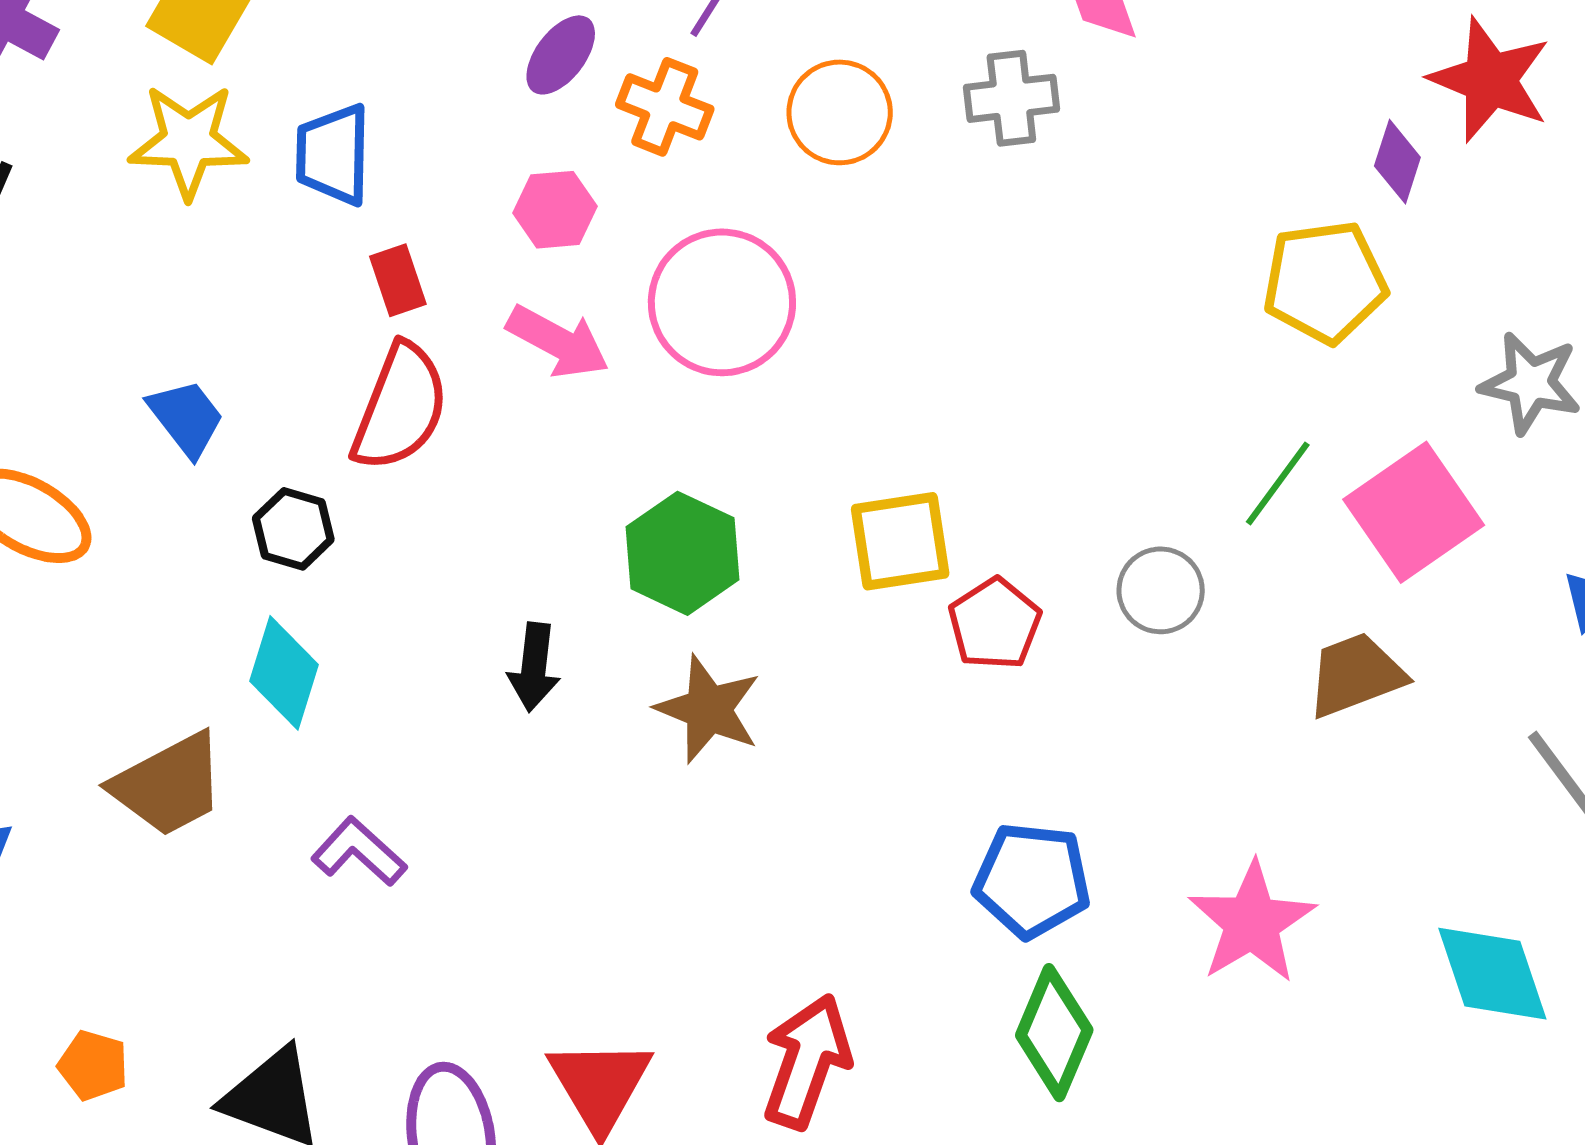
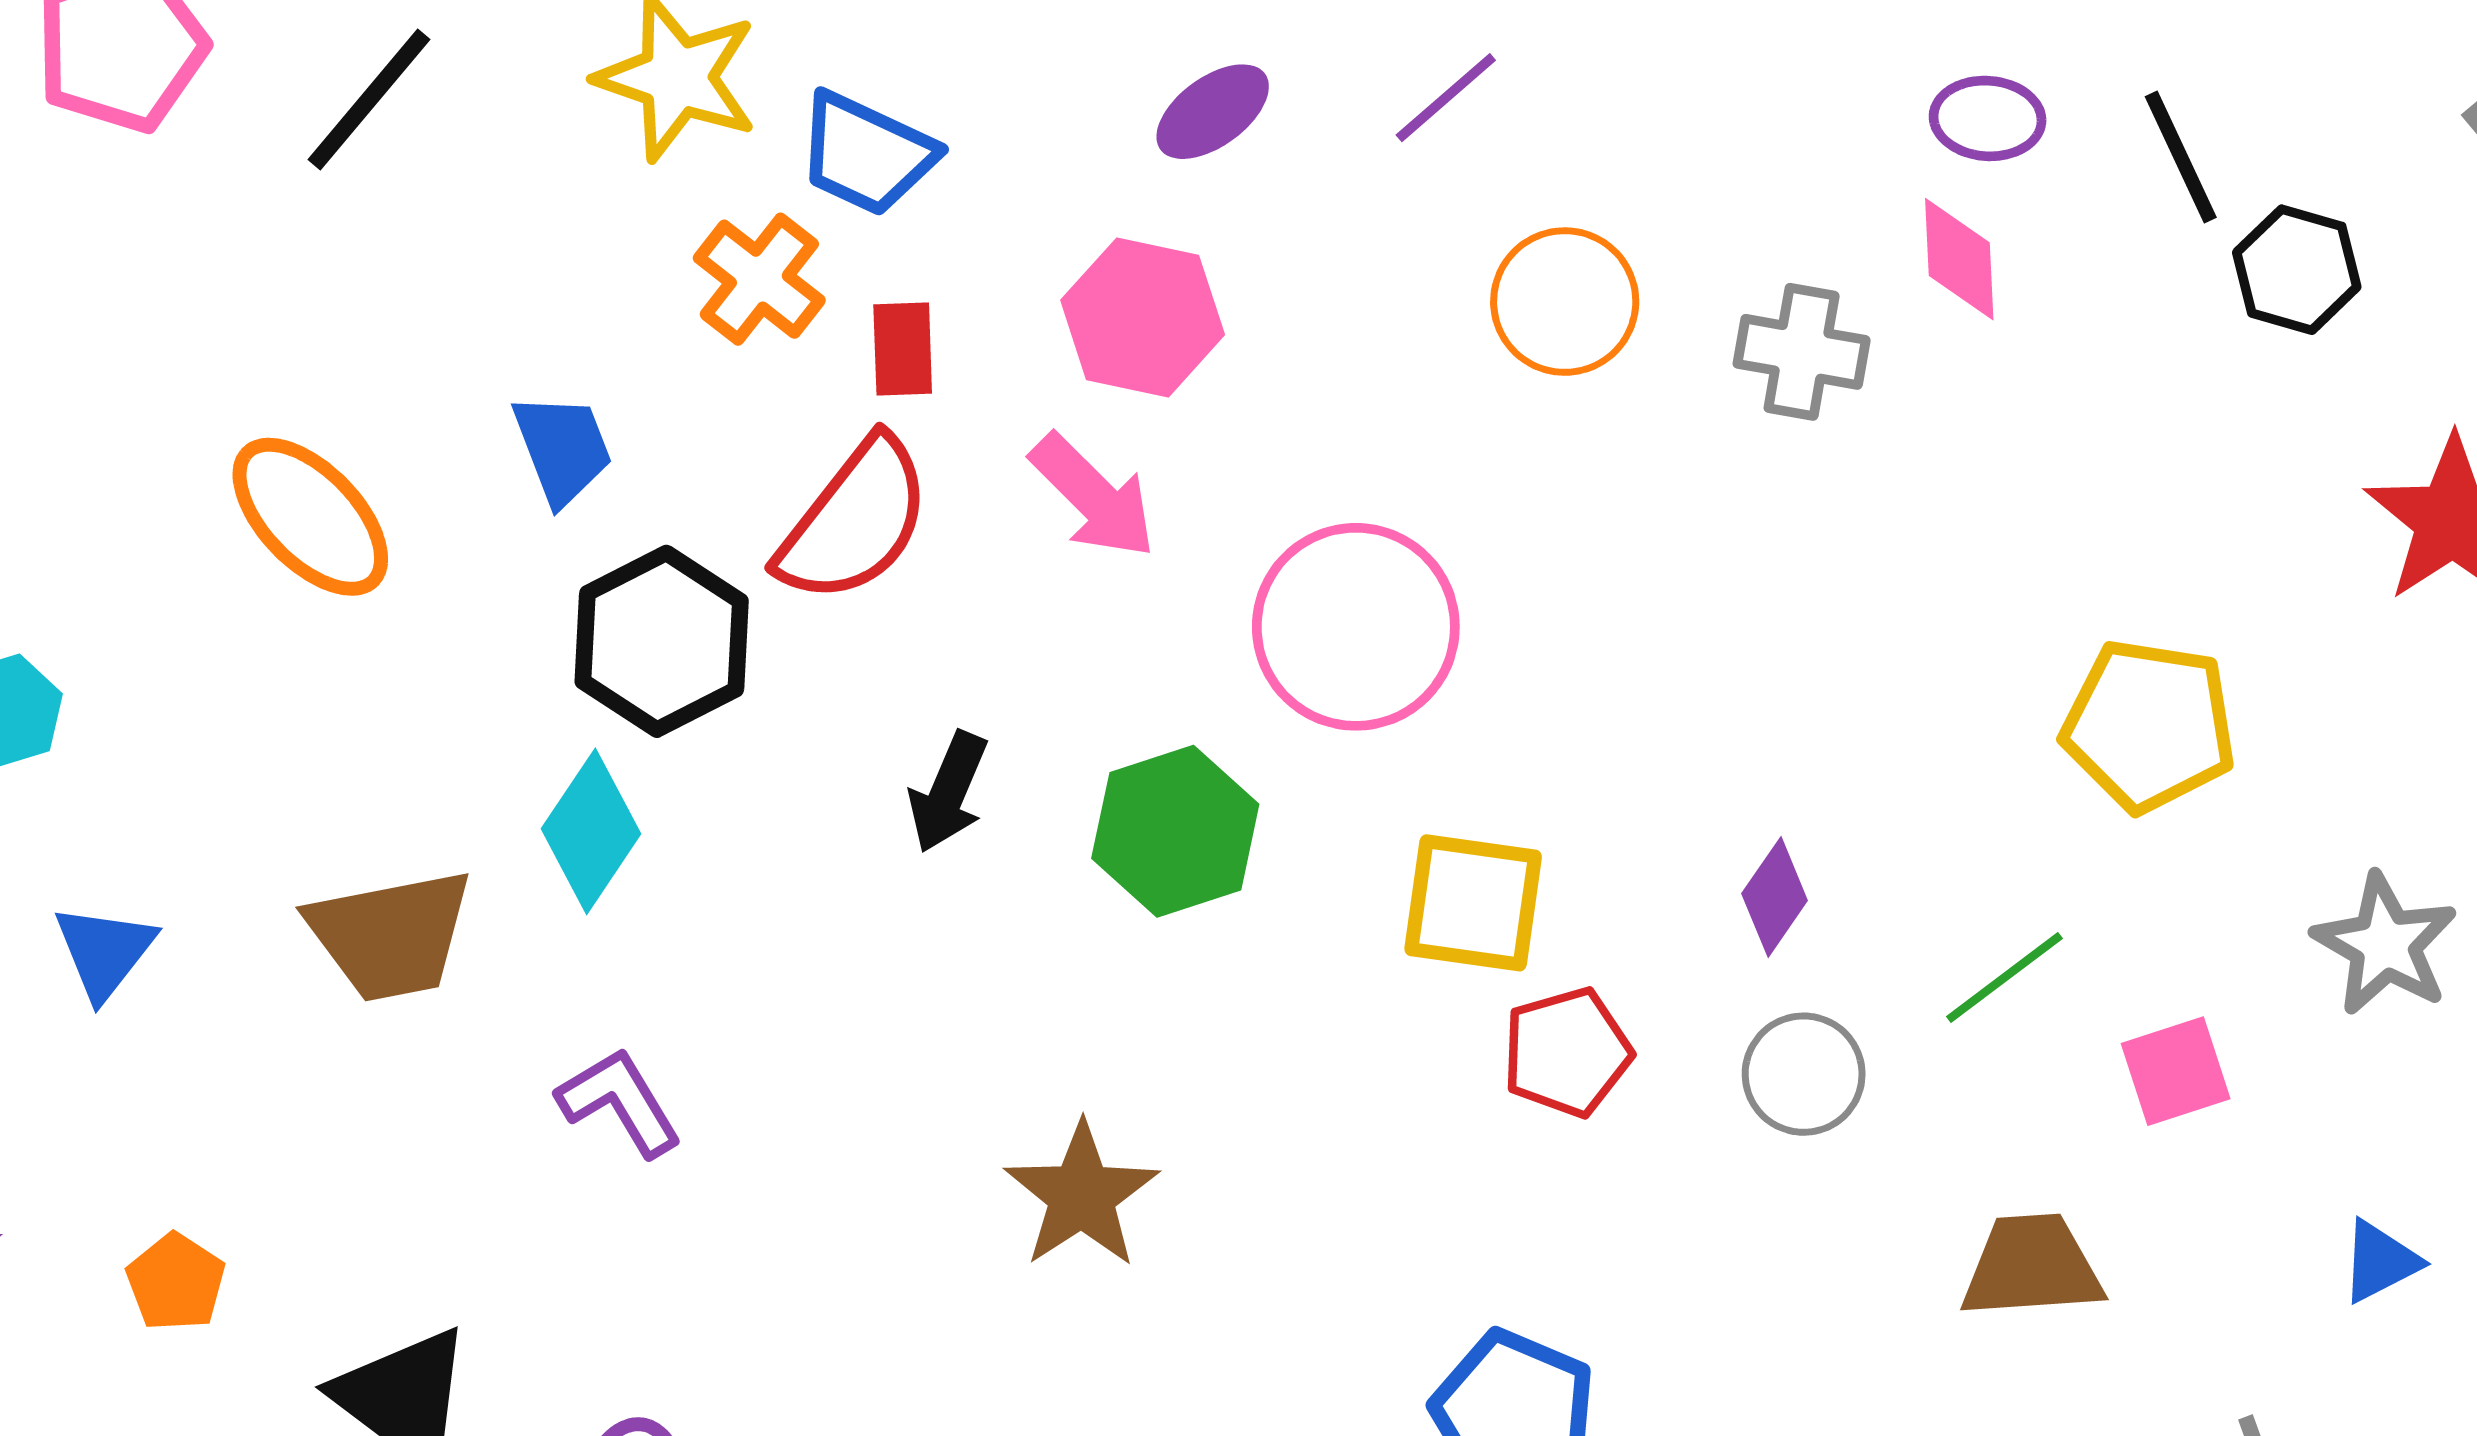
orange cross: (665, 107) -> (759, 279), moved
blue trapezoid: (333, 155) -> (866, 154), turned -83
purple diamond: (1397, 162) -> (1775, 897), moved
pink hexagon: (555, 210) -> (1143, 317), size x1.4
pink circle: (722, 302) -> (1356, 627), moved
pink square: (1414, 512) -> (2176, 1071), size x0.6
black hexagon: (293, 529) -> (662, 641), size x1.6
black arrow: (534, 667) -> (948, 792), moved
brown star: (708, 709) -> (1082, 1195), moved

